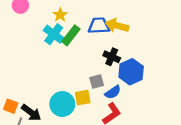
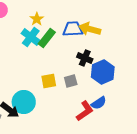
blue semicircle: (113, 92) -> (99, 103), moved
yellow square: (83, 98) -> (49, 81), moved
cyan circle: (62, 104) -> (24, 102), moved

